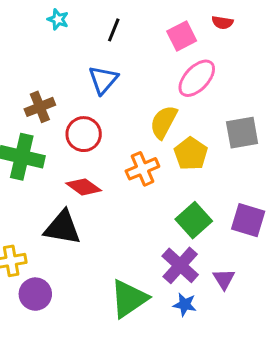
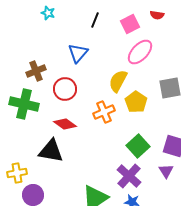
black line: (114, 30) -> (95, 20), moved
purple triangle: (224, 279) -> (166, 171), moved

